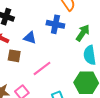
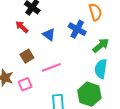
brown square: (14, 56) -> (27, 56), moved, turned 32

